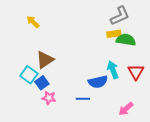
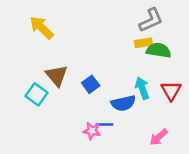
yellow arrow: (33, 22) -> (42, 28), size x1.5
brown triangle: (45, 60) -> (57, 76), turned -36
blue square: (42, 83) -> (91, 84), moved
pink star: (49, 98) -> (92, 131), moved

